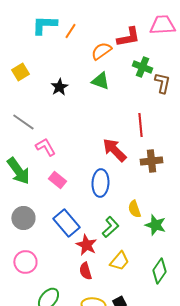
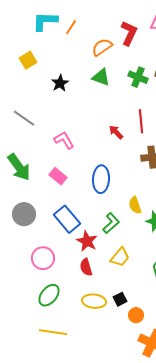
red L-shape: (128, 37) -> (129, 33), turned -55
green cross: (142, 67) -> (138, 77), moved
yellow square: (20, 72) -> (28, 60), moved
pink L-shape: (45, 147) -> (64, 140), moved
red arrow: (114, 150) -> (116, 132), moved, size x0.6
pink circle: (25, 262) -> (43, 258), moved

